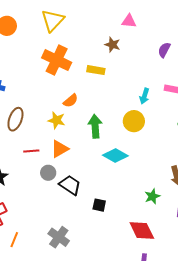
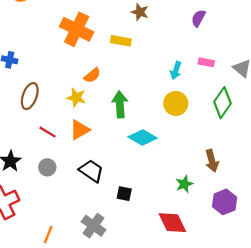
yellow circle: (134, 121) -> (176, 103), moved
red line: (31, 151) -> (48, 132), turned 35
gray circle: (48, 173) -> (47, 167), moved
gray cross: (59, 237) -> (93, 226), moved
orange line: (14, 240) -> (48, 235), moved

